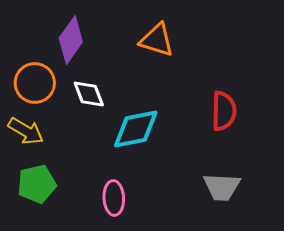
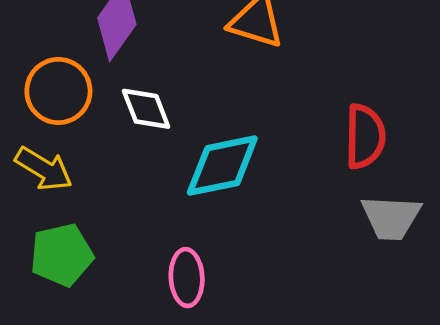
gray trapezoid: (222, 187) -> (391, 218), moved

